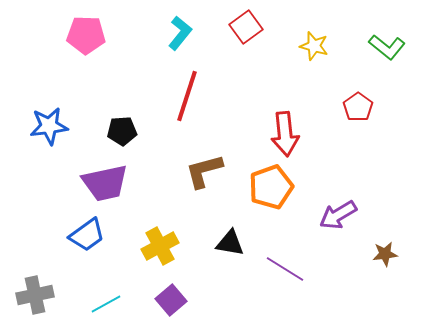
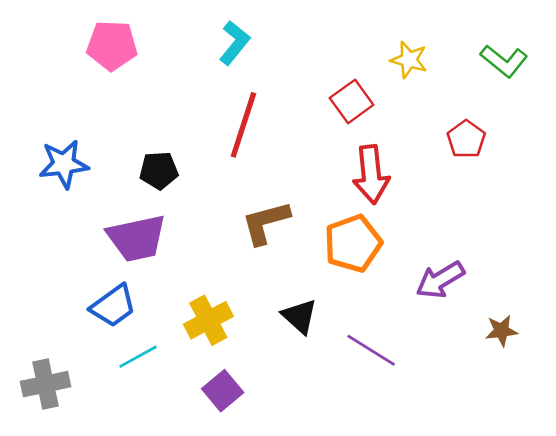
red square: (246, 27) -> (352, 101), moved
black triangle: (230, 243) -> (299, 316), turned 32
cyan line: (106, 304) -> (138, 357), moved

